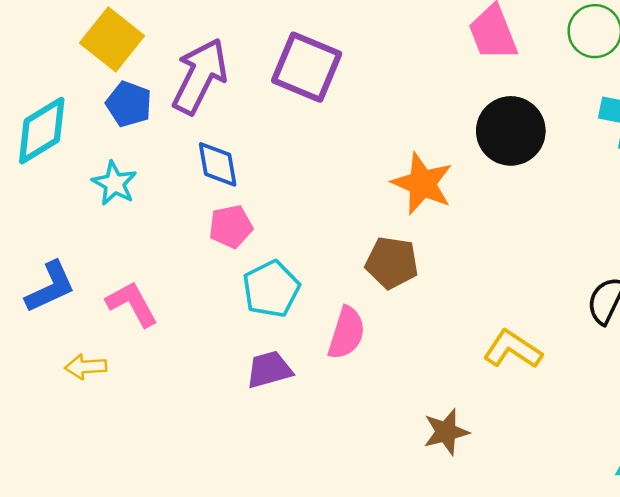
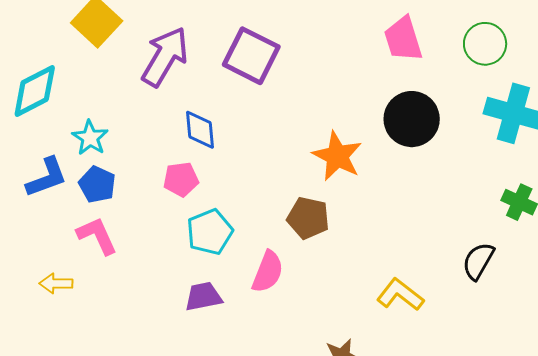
blue pentagon: (129, 104) -> (97, 185), moved
blue diamond: (218, 164) -> (200, 130), moved
blue L-shape: (50, 287) -> (47, 177), moved

